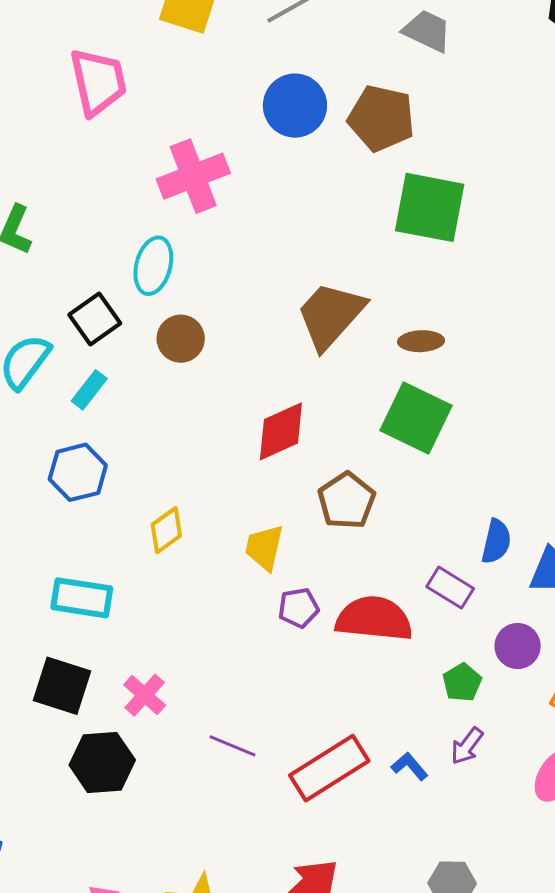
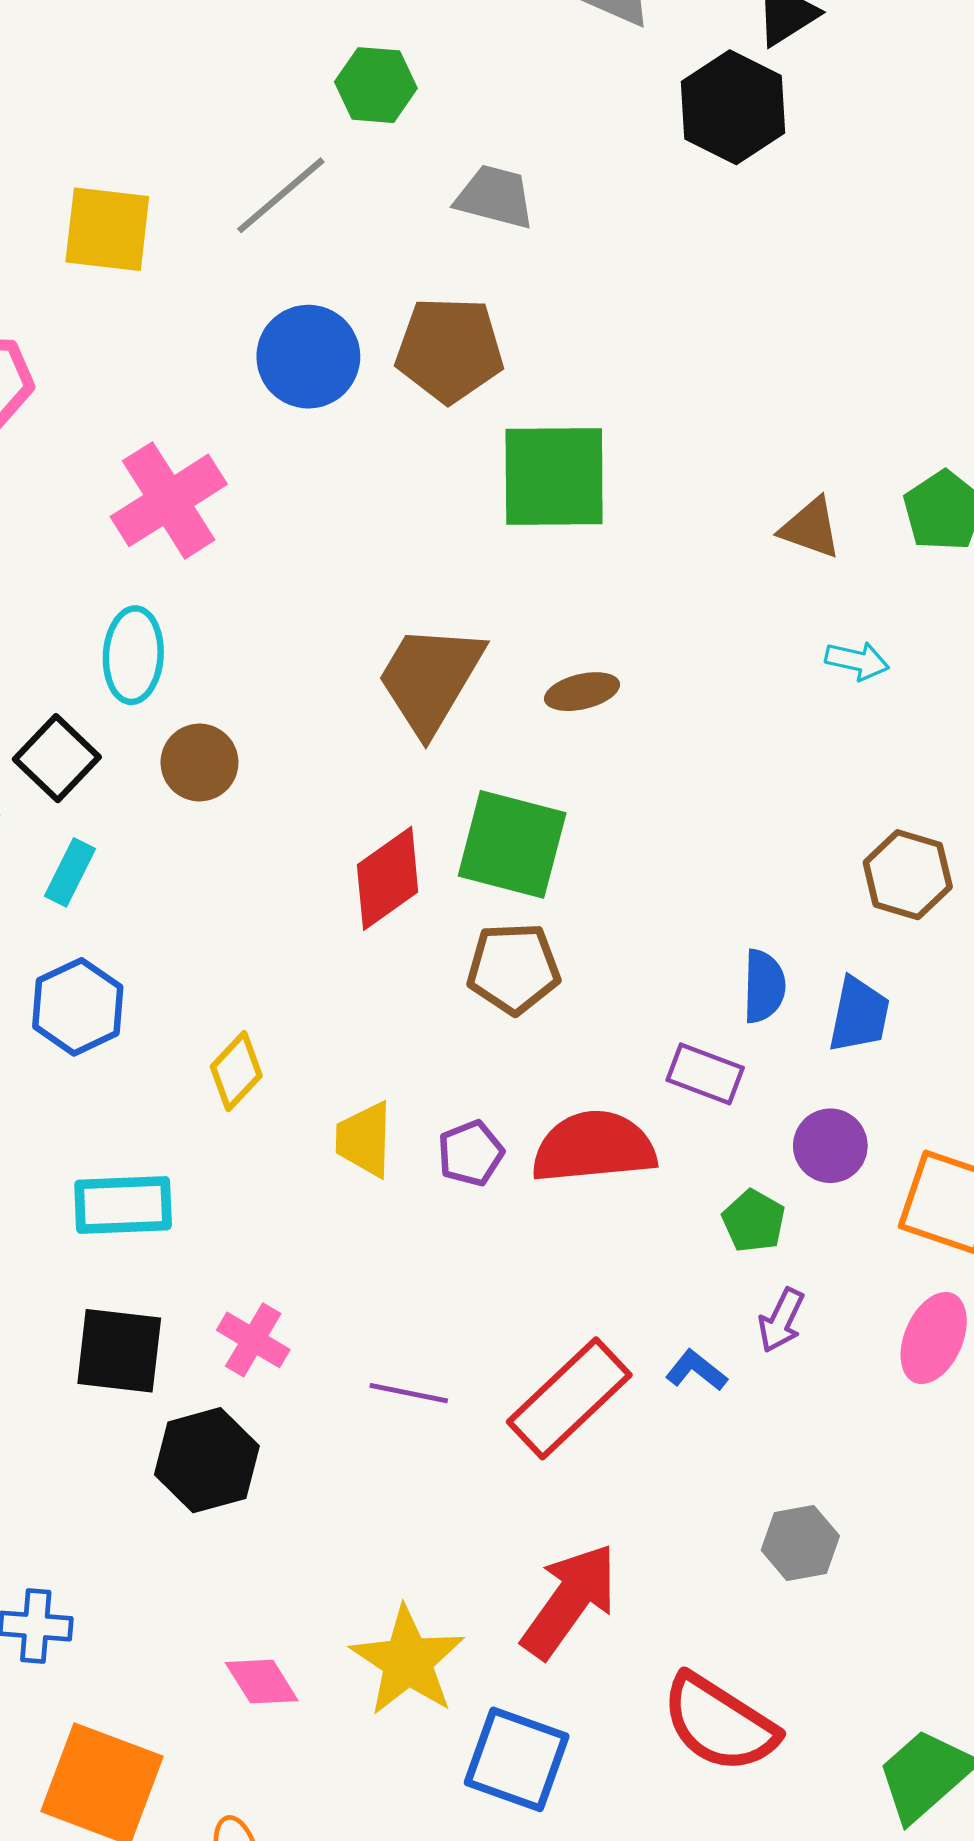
green square: (416, 418) -> (512, 844), moved
brown pentagon: (347, 501) -> (513, 968), turned -30
yellow trapezoid: (264, 547) -> (364, 1139), moved

